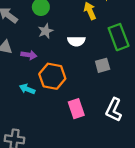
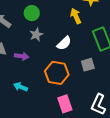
white semicircle: (76, 41) -> (64, 43), turned -42
orange hexagon: (52, 76) -> (57, 73), moved

